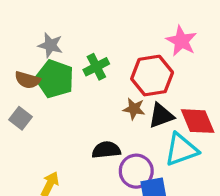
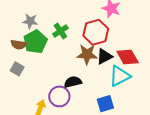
green pentagon: (55, 79) -> (35, 42), turned 30
brown star: (134, 109) -> (87, 54), size x1.5
purple circle: (136, 171) -> (59, 96), moved

